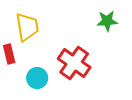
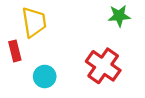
red cross: (74, 63) -> (103, 66), moved

